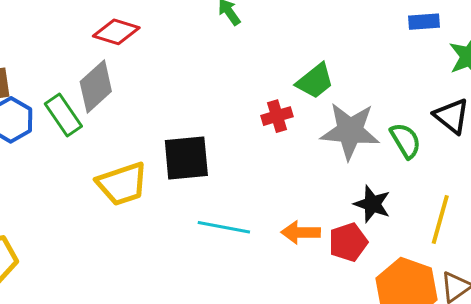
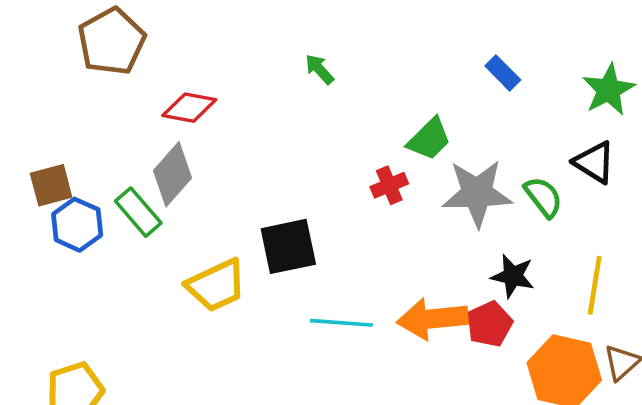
blue rectangle: (424, 22) -> (503, 73), moved, turned 56
orange arrow: (301, 232) -> (433, 319), size x1.5

